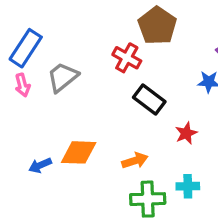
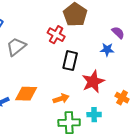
black rectangle: (149, 100) -> (70, 61), turned 66
red star: (186, 133) -> (93, 82), size x1.6

